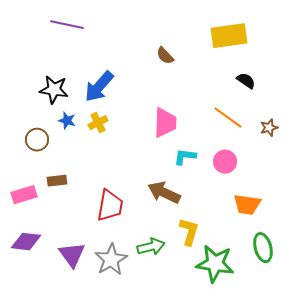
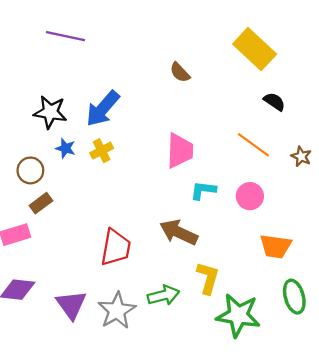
yellow rectangle: (229, 36) -> (255, 49), turned 51
brown star: (269, 128) -> (301, 156), turned -30
brown rectangle: (57, 181) -> (41, 203), moved, turned -30

